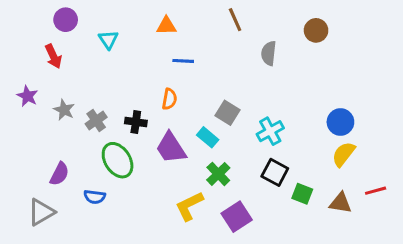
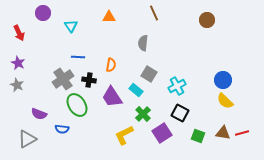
gray semicircle: (269, 53) -> (143, 43), moved
red arrow: (53, 56) -> (19, 33), moved
blue line: (183, 61) -> (78, 57), moved
gray star: (64, 110) -> (17, 85), moved
gray cross: (96, 120) -> (63, 79), size x1.5
yellow semicircle: (344, 154) -> (225, 101), turned -84
purple semicircle: (59, 174) -> (39, 114), turned 84
red line: (376, 191) -> (242, 133), moved
green square: (302, 194) -> (198, 136), moved
purple square: (237, 217) -> (162, 133), moved

